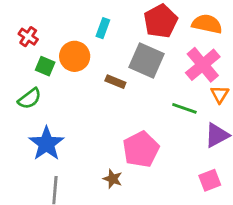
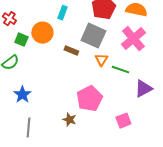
orange triangle: (220, 94) -> (101, 60), moved
blue star: (46, 144) -> (22, 95), size x0.7
pink square: (210, 180) -> (123, 121), moved

